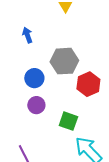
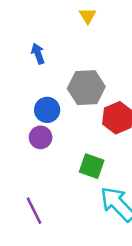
purple circle: (36, 105) -> (41, 137), moved

